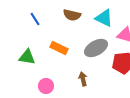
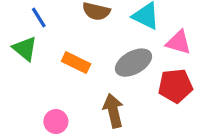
green triangle: (27, 57) -> (25, 49), moved, turned 30
brown arrow: (83, 79) -> (113, 111), size x1.5

